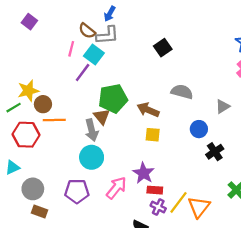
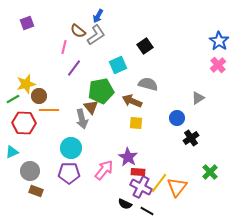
purple square: (29, 22) -> (27, 23), turned 32
gray L-shape: (107, 35) -> (96, 35), turned -30
cyan square: (94, 54) -> (118, 65), moved, turned 30
gray semicircle: (182, 92) -> (148, 84), moved
cyan circle: (92, 157) -> (71, 148), moved
purple cross: (158, 207) -> (141, 187), size x1.5

